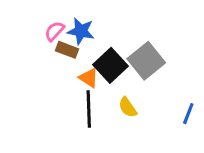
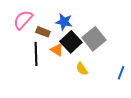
pink semicircle: (54, 31) -> (23, 20), moved, size x1.5
blue star: (81, 31) -> (64, 22), moved
black line: (89, 109) -> (36, 54), moved

